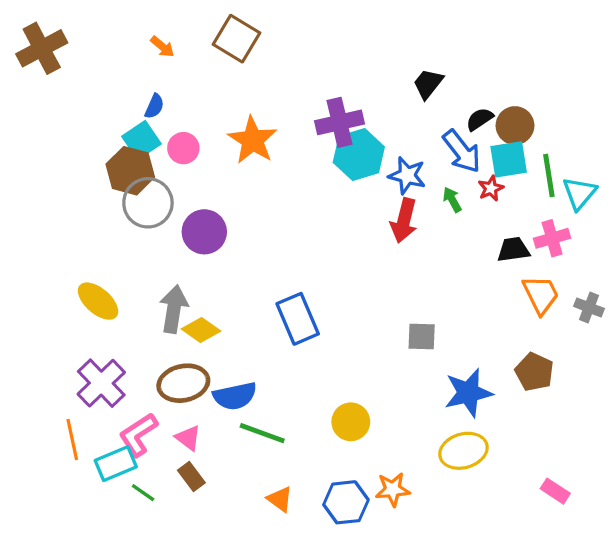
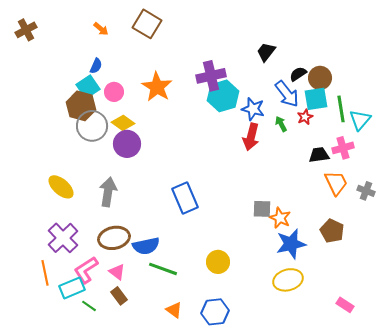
brown cross: (42, 48) -> (26, 30), size x0.7
yellow diamond: (201, 330) -> (123, 123), moved
orange star: (393, 489) -> (280, 218), moved, turned 30

